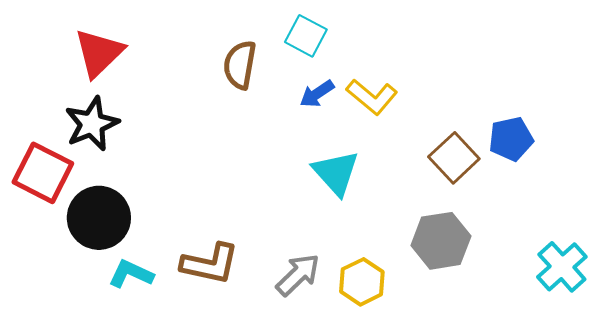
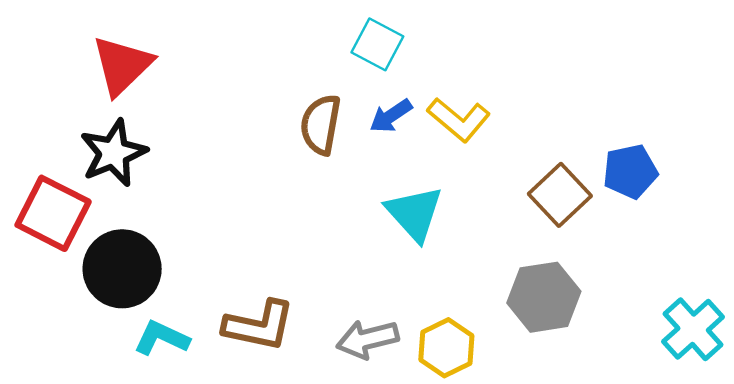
brown semicircle: (240, 65) -> (321, 125), moved
gray arrow: (298, 275) -> (367, 339), turned -150

